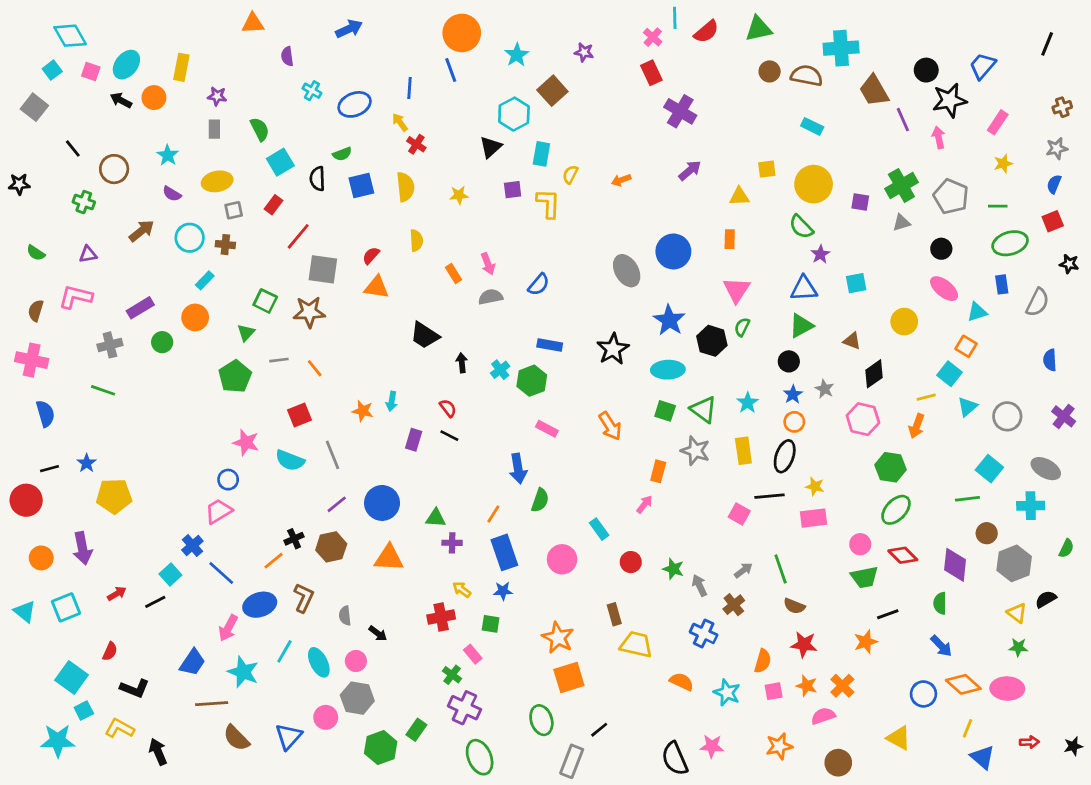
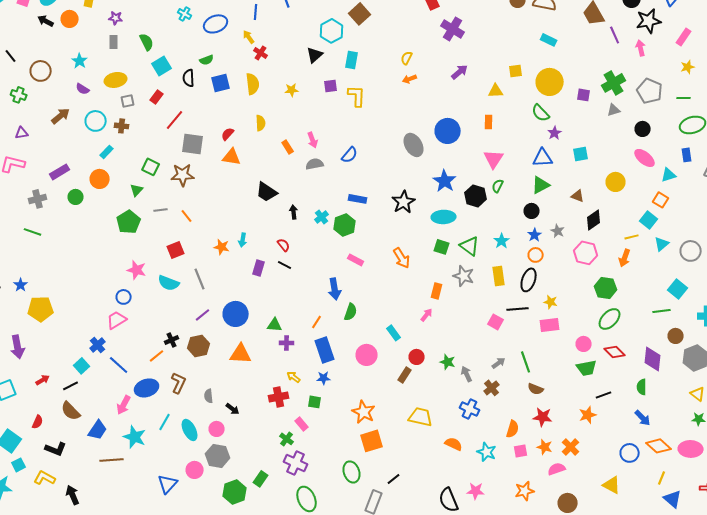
yellow semicircle: (570, 175) -> (407, 58), moved
brown rectangle: (614, 614) -> (405, 375), moved, turned 49
brown semicircle: (236, 738) -> (71, 411), moved

